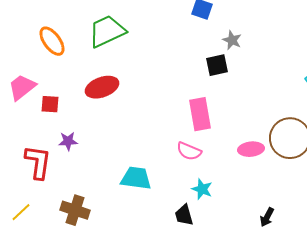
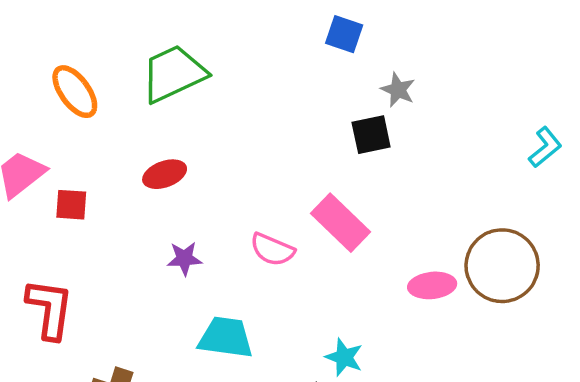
red ellipse: (102, 87) -> (165, 174), size x0.7
pink rectangle: (200, 114) -> (341, 223), turned -36
purple star: (68, 141) -> (184, 259), moved
pink semicircle: (189, 151) -> (272, 250), moved

